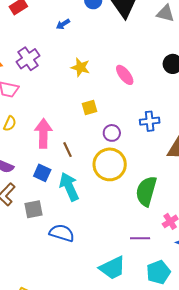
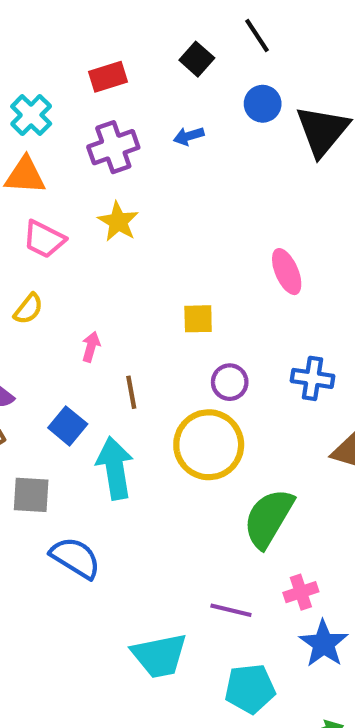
purple cross: (28, 59) -> (113, 147), moved
yellow star: (80, 67) -> (118, 222), moved
pink arrow: (43, 133) -> (91, 347), size x0.5

